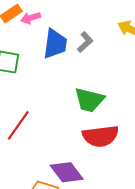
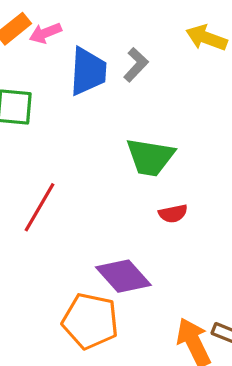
red semicircle: (101, 136) -> (173, 214), size x0.5

